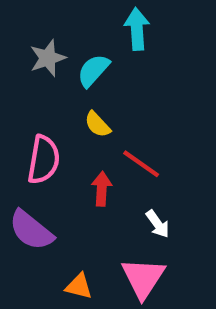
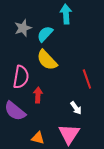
yellow semicircle: (98, 124) -> (47, 60), size x1.6
red line: (141, 164) -> (87, 79), moved, turned 36
red arrow: (102, 189) -> (38, 95), moved

